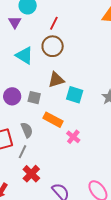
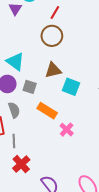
cyan triangle: (24, 55) -> (15, 62), moved
gray semicircle: (27, 130) -> (14, 110), moved
gray line: (23, 152) -> (14, 141), turned -32

